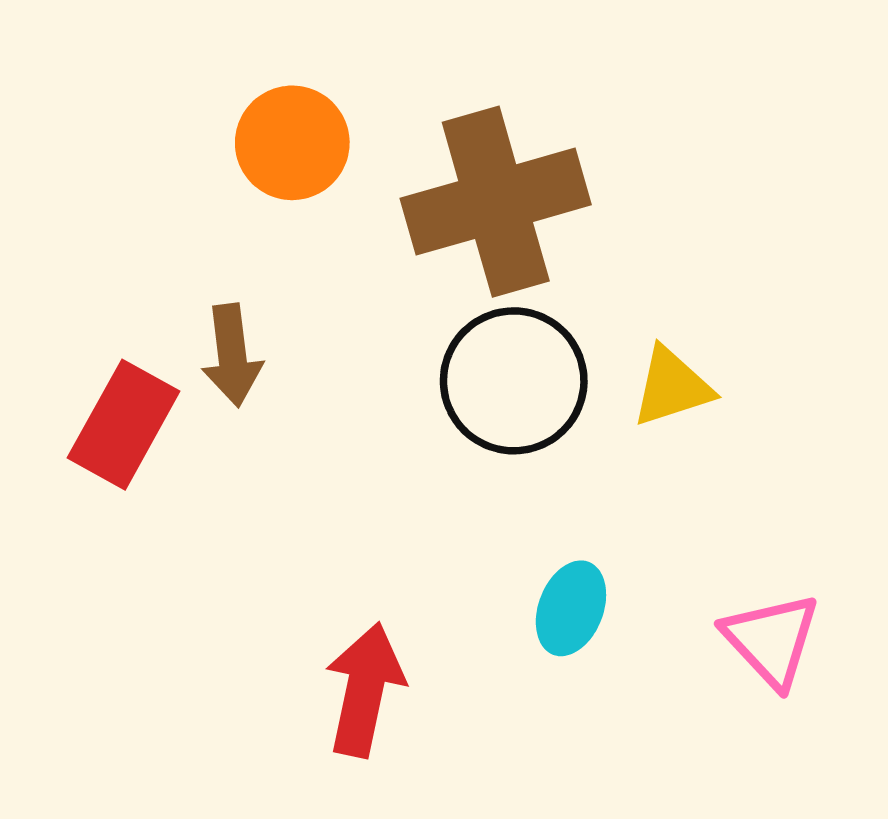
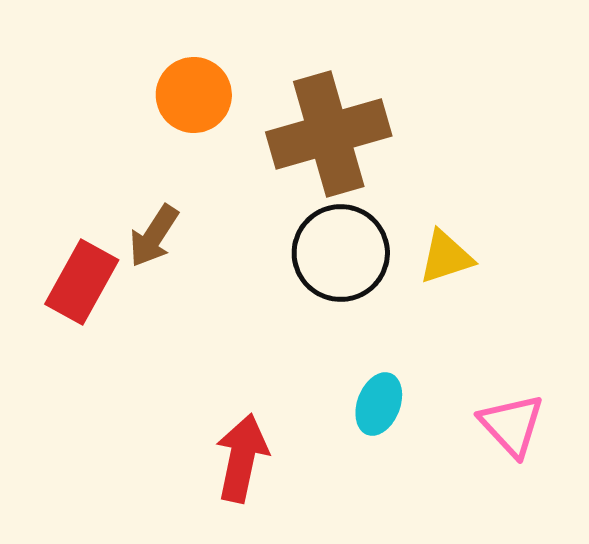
brown arrow: (232, 355) -> (154, 236), turned 40

